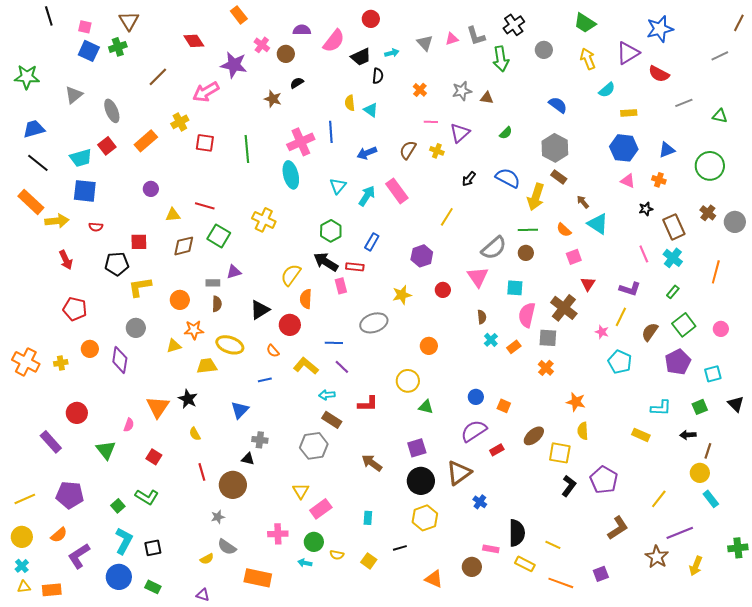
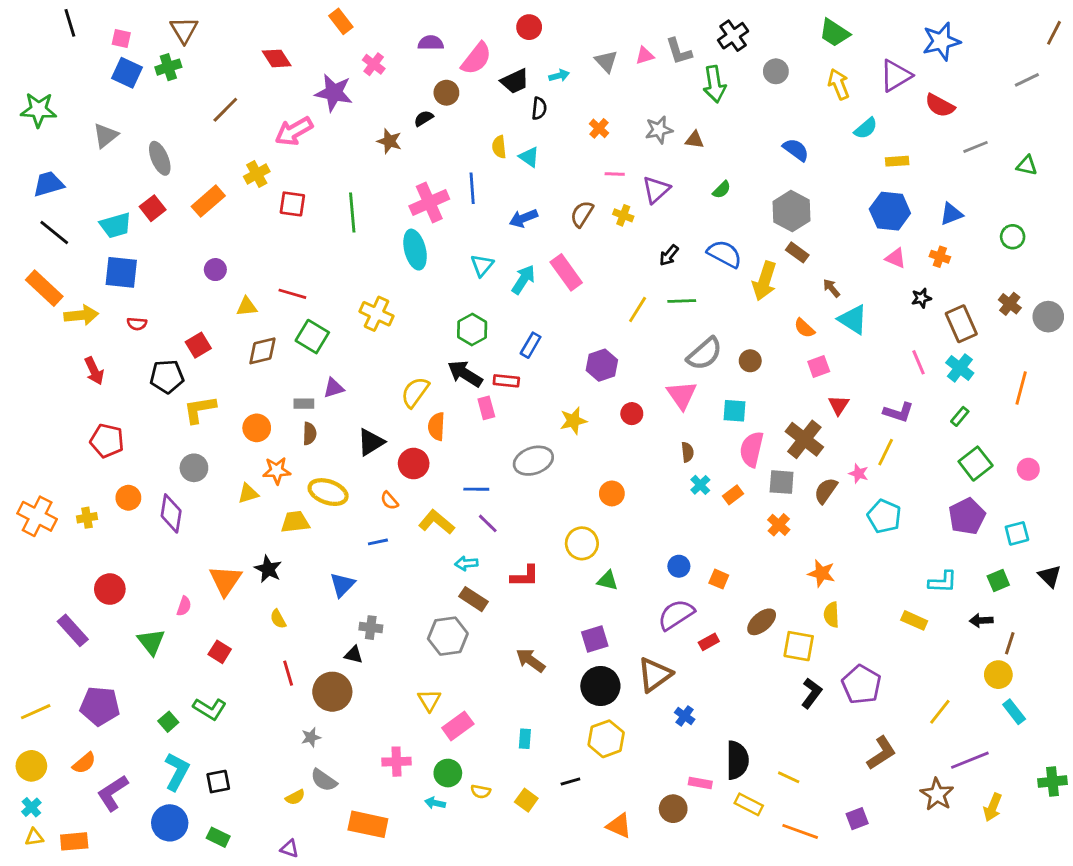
brown circle: (286, 54) -> (446, 93), moved
green circle: (710, 166) -> (1013, 237), size x0.6
green line: (528, 230) -> (682, 301), moved
red square: (139, 242) -> (198, 345), turned -30
brown semicircle: (650, 332) -> (826, 491), moved

